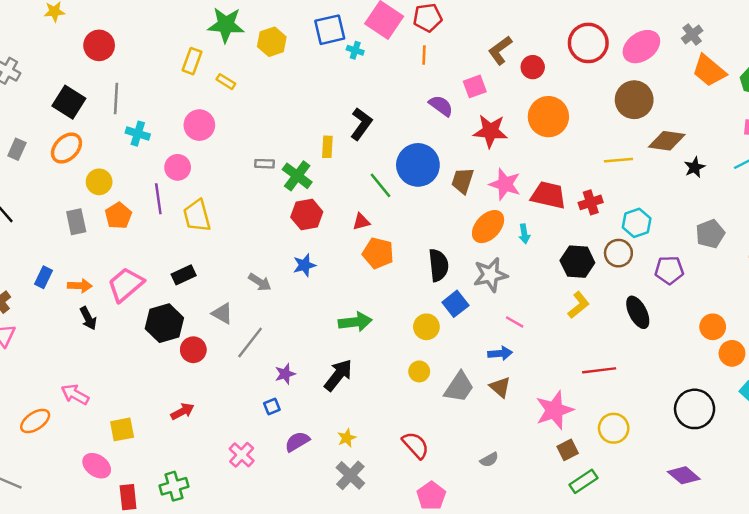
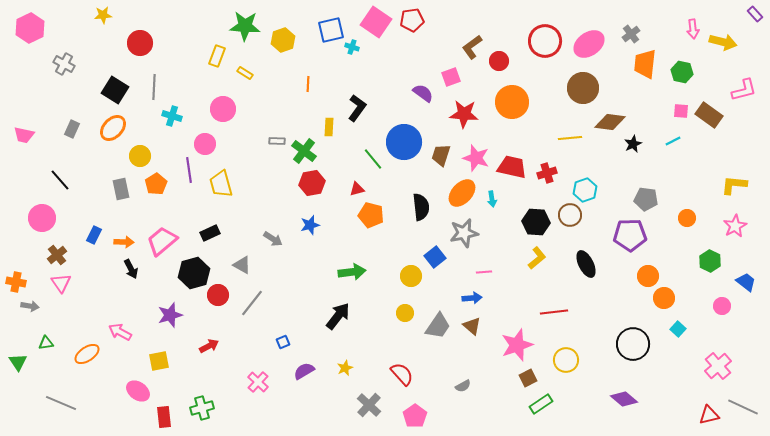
orange line: (424, 55) -> (308, 84), moved
orange trapezoid: (709, 71) -> (645, 64), turned 56
gray pentagon: (710, 234) -> (646, 199), turned 30
black semicircle: (438, 265) -> (421, 207), moved
purple pentagon: (669, 270) -> (630, 235), moved, size x1.4
pink line: (515, 322) -> (484, 272), turned -35
gray line: (250, 342) -> (252, 303), moved
purple star: (285, 374) -> (170, 315), moved, size x1.4
gray cross: (350, 475) -> (369, 405), moved

